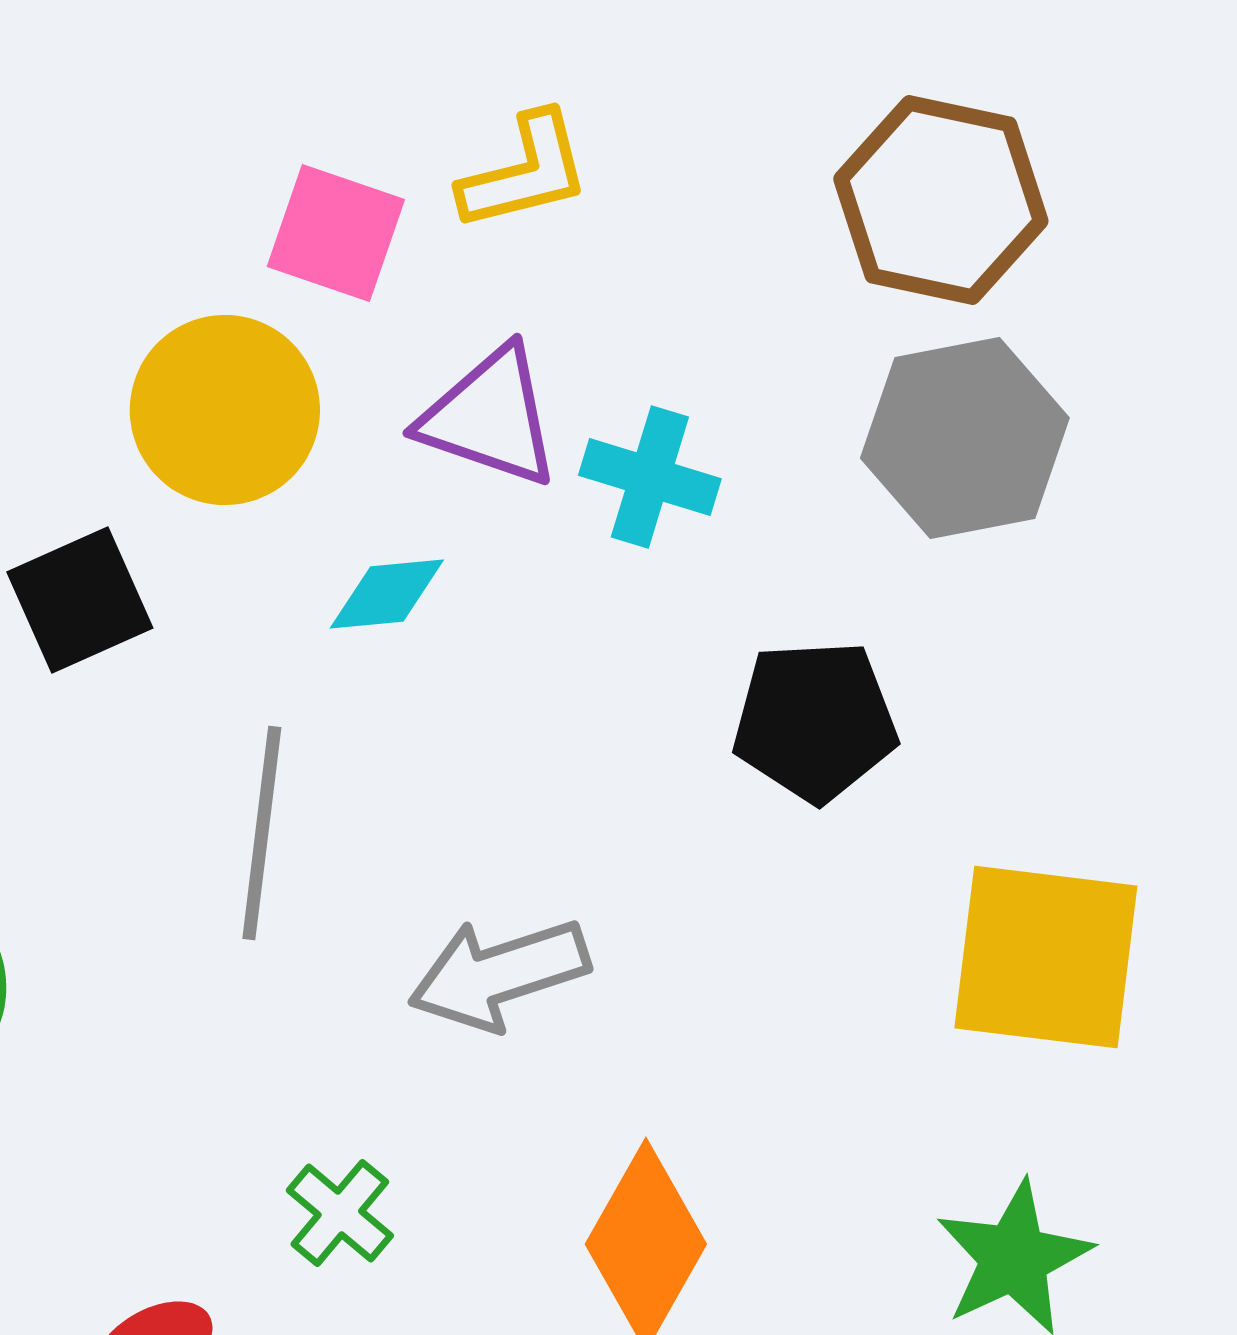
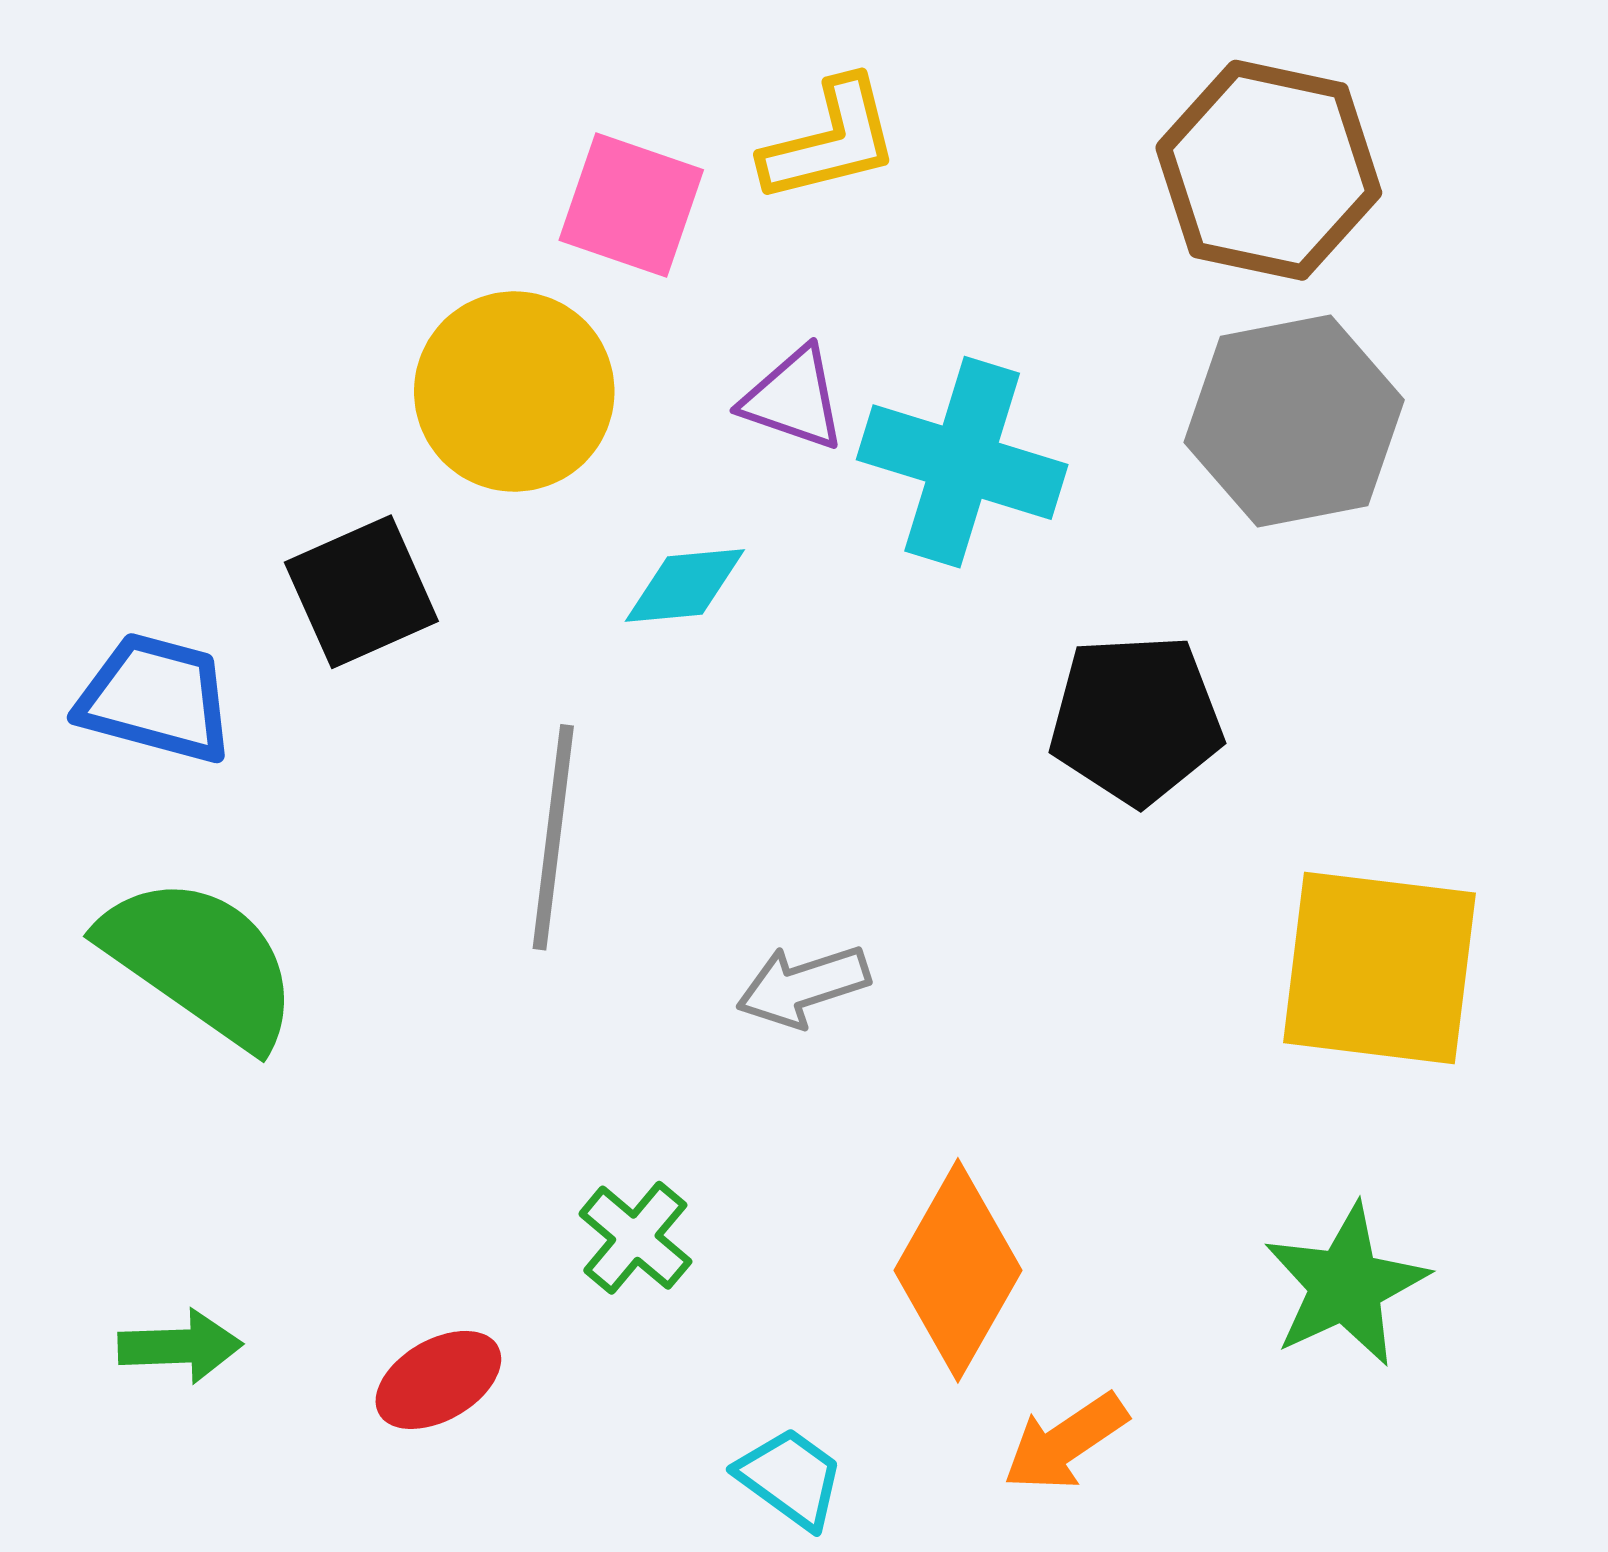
purple triangle: (490, 417) -> (794, 399), size x0.7
cyan cross: (650, 477) -> (962, 462), size x1.4
gray arrow: (499, 974) -> (803, 986), size x0.7

